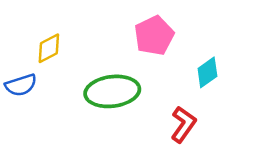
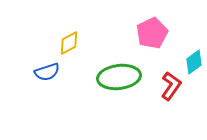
red L-shape: (183, 124) -> (171, 86), moved

